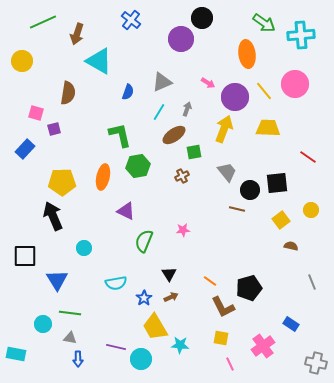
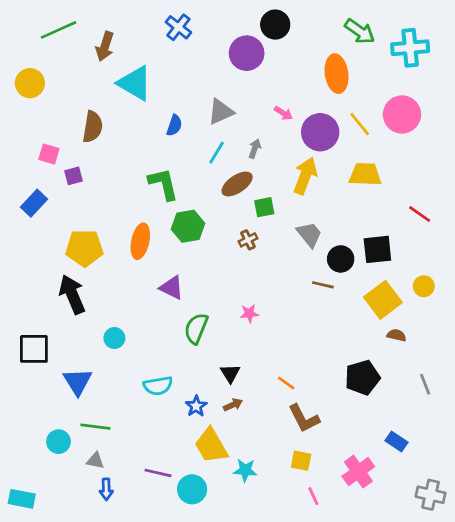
yellow square: (281, 220) -> (383, 300), size x1.5
black pentagon: (249, 288) -> (362, 378), moved
cyan rectangle: (16, 354) -> (22, 499), moved

